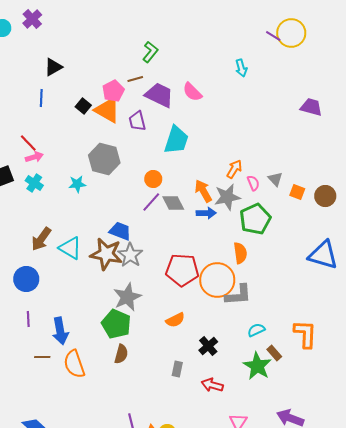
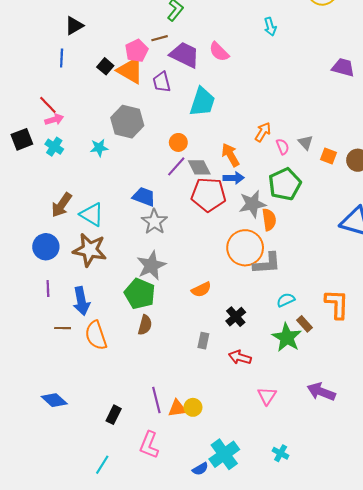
gray star: (227, 197) -> (252, 204), moved
brown star: (106, 254) -> (90, 250), moved
red pentagon: (182, 270) -> (209, 195), moved

